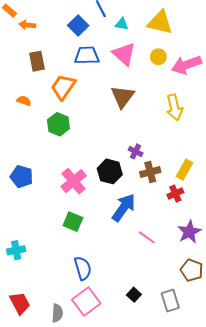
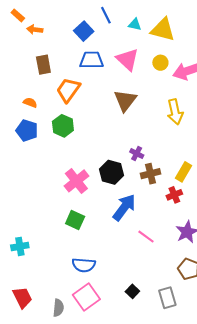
cyan triangle: (122, 24) -> (135, 24), moved
blue pentagon: (22, 177) -> (27, 131), moved
blue semicircle: (83, 268) -> (84, 265), turned 110

